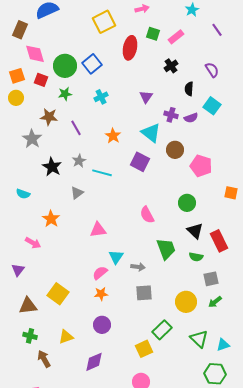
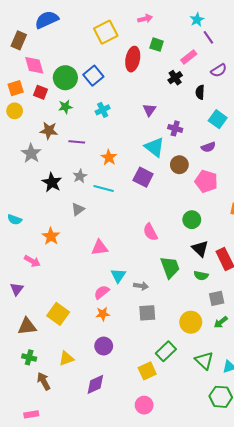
purple line: (217, 30) -> (208, 37), moved
pink rectangle: (176, 37) -> (189, 57), moved
purple semicircle: (212, 70) -> (219, 70), moved, turned 91
black semicircle: (189, 89) -> (200, 92), moved
purple semicircle: (191, 118) -> (208, 147), moved
purple line: (76, 128) -> (77, 142), turned -56
orange star: (113, 136) -> (109, 157), moved
cyan semicircle: (23, 194) -> (15, 220), moved

